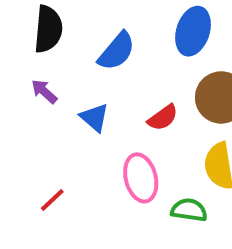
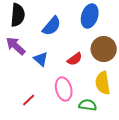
purple arrow: (44, 91) -> (16, 46), size x1.5
red line: (52, 200) -> (29, 100), moved

